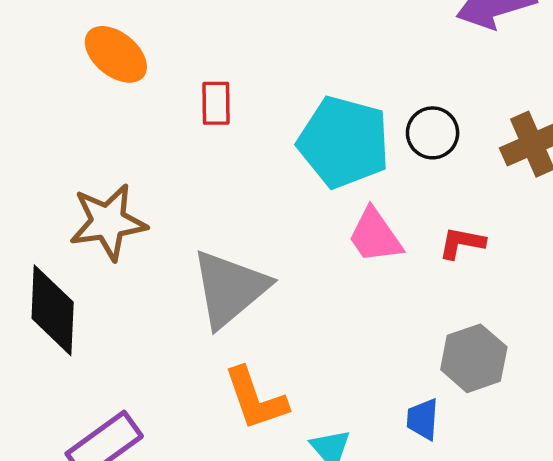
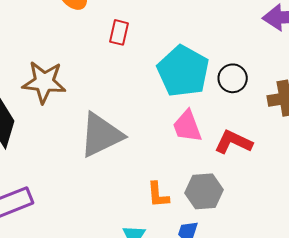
red L-shape: (462, 243) -> (233, 142), size x1.4
gray hexagon: (474, 358) -> (204, 191), moved
orange L-shape: (255, 399) -> (158, 195), moved, size x0.7

